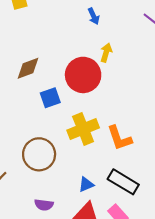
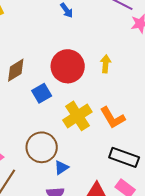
yellow arrow: (106, 53) -> (106, 64), moved
blue triangle: (86, 185) -> (61, 168), moved

